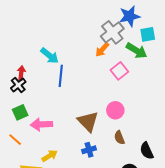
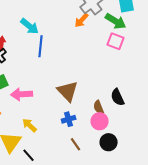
pink square: (119, 71) -> (116, 41), moved, turned -30
pink circle: (115, 110) -> (100, 121), moved
black semicircle: (147, 151) -> (118, 97), moved
yellow arrow: (50, 156) -> (30, 125), turned -105

